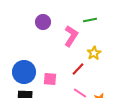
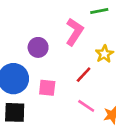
purple circle: (43, 22) -> (38, 47), moved

